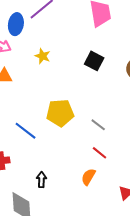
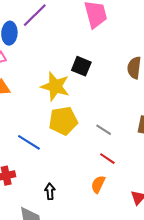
yellow star: (43, 56) -> (55, 86), moved, size x1.8
black square: (94, 61) -> (81, 66), moved

